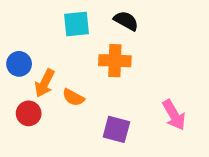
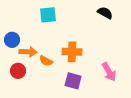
black semicircle: (126, 21) -> (105, 13), moved
orange cross: (115, 61) -> (72, 52), moved
orange arrow: (45, 83) -> (28, 52), turned -114

